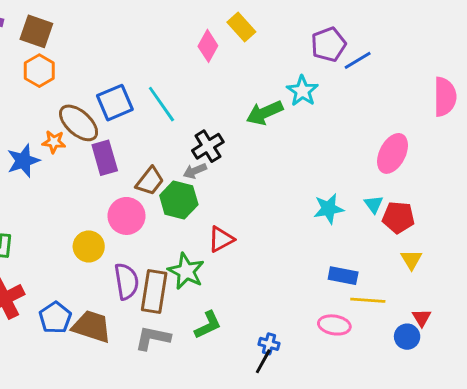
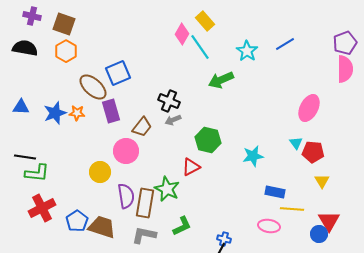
purple pentagon: (329, 44) -> (345, 43), moved
cyan star: (302, 91) -> (247, 51), moved
cyan line: (161, 104) -> (200, 47), moved
orange star: (54, 142) -> (77, 113), moved
black cross: (208, 146) -> (169, 101), moved, turned -35
green hexagon: (179, 200) -> (208, 140), moved
cyan star: (329, 209) -> (253, 156), moved
red triangle: (422, 318) -> (329, 221), size x1.6

